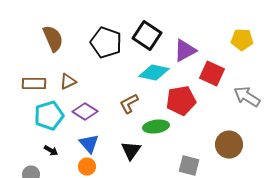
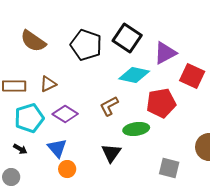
brown semicircle: (53, 39) -> (33, 41), turned 148
blue triangle: (89, 144) -> (57, 148), moved
black arrow: (51, 151) -> (20, 149), moved

